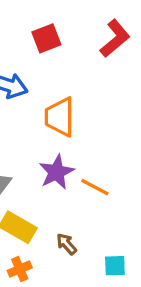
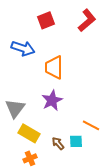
orange line: (95, 187) -> (91, 125), moved
cyan square: (115, 266) -> (76, 141), moved

